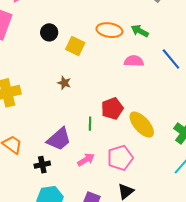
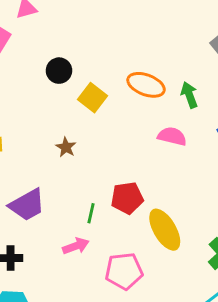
green arrow: (140, 31) -> (189, 95), turned 30
purple trapezoid: (59, 139) -> (27, 205), moved
pink arrow: (86, 160) -> (76, 246), moved

